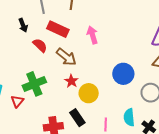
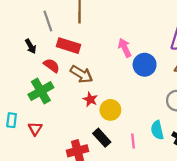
pink arrow: (92, 35) -> (125, 48), moved
blue circle: (123, 74) -> (145, 65), moved
green cross: (34, 84) -> (41, 91), moved

